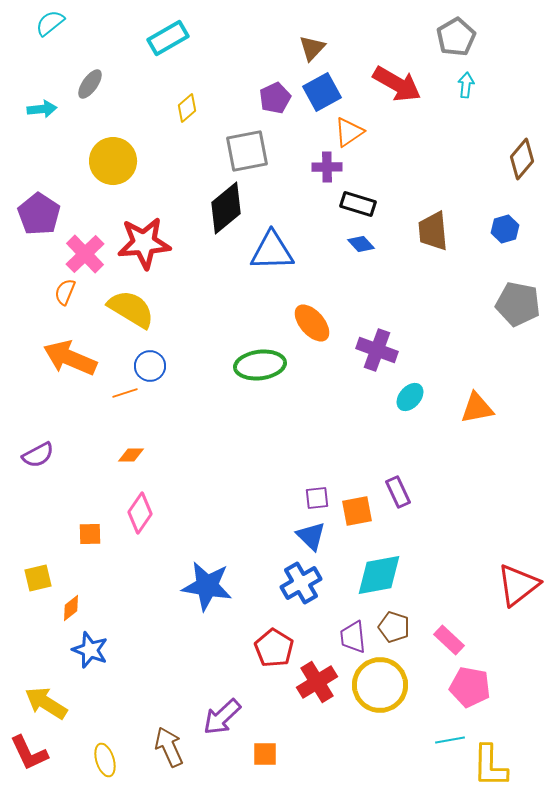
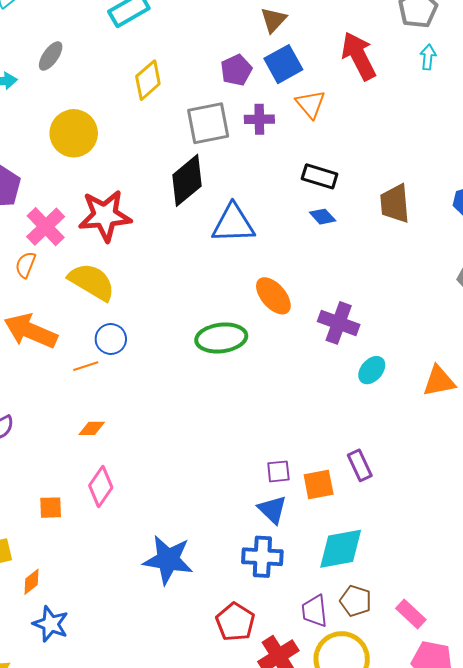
red arrow: (397, 84) -> (359, 56), turned -147
yellow diamond: (187, 108) -> (148, 80), size x1.4
orange triangle: (349, 132) -> (311, 104), turned -36
purple cross: (327, 167) -> (259, 119), moved
blue cross: (301, 583) -> (262, 557), turned 33

